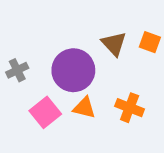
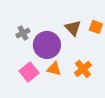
gray cross: (17, 70) -> (23, 33), moved
orange cross: (130, 108) -> (83, 69), turned 30

